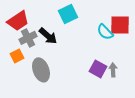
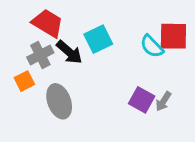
cyan square: (68, 14) -> (98, 39), moved
red trapezoid: (18, 21) -> (48, 23), moved, turned -115
gray arrow: (113, 70) -> (163, 101), turned -144

